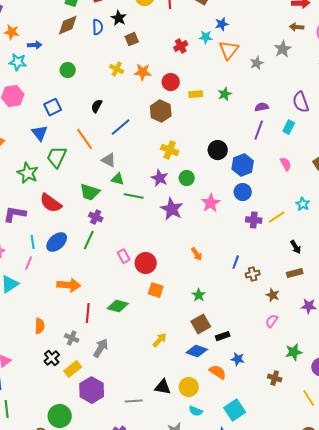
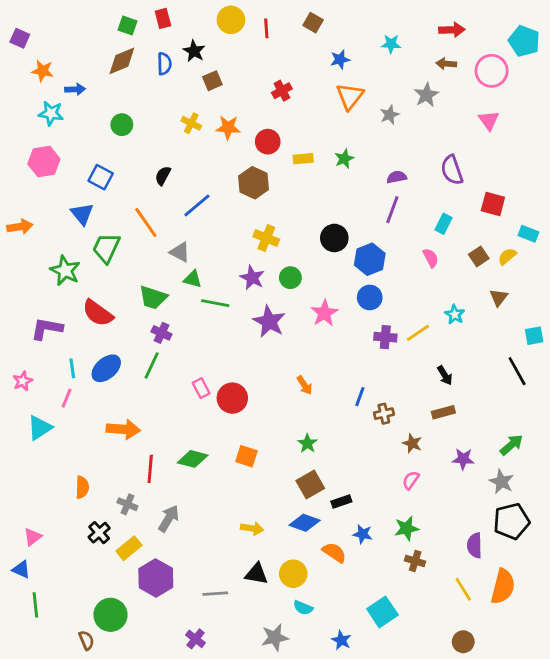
cyan star: (206, 37) -> (391, 44), moved
blue square: (53, 107) -> (101, 177), turned -36
cyan rectangle: (289, 127) -> (443, 224), moved
orange square: (156, 290) -> (246, 456), moved
yellow arrow: (160, 340) -> (252, 528), moved, turned 56
green star: (294, 352) -> (407, 528), moved
cyan square: (235, 410) -> (382, 612), moved

